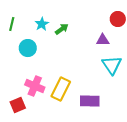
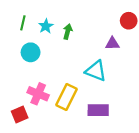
green line: (12, 24) -> (23, 23), moved
green arrow: (62, 29) -> (68, 32), turned -40
cyan triangle: (112, 65) -> (96, 71), moved, turned -35

